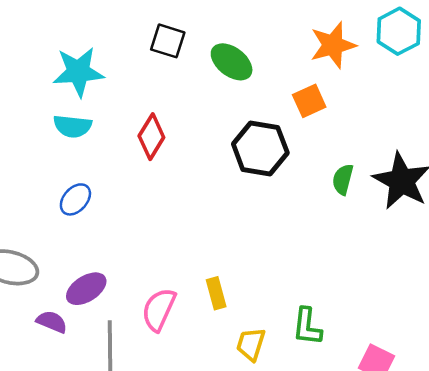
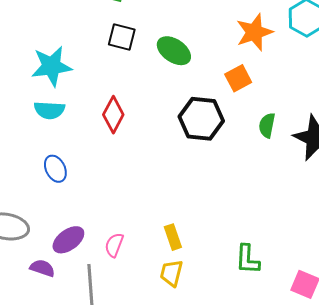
green semicircle: (343, 179) -> (267, 125), moved
blue ellipse: (75, 199) -> (55, 169), turned -64
pink semicircle: (159, 310) -> (114, 245), moved, size x0.7
yellow trapezoid: (251, 344) -> (171, 273), moved

